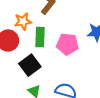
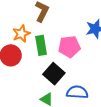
black square: (30, 65) -> (54, 74), moved

